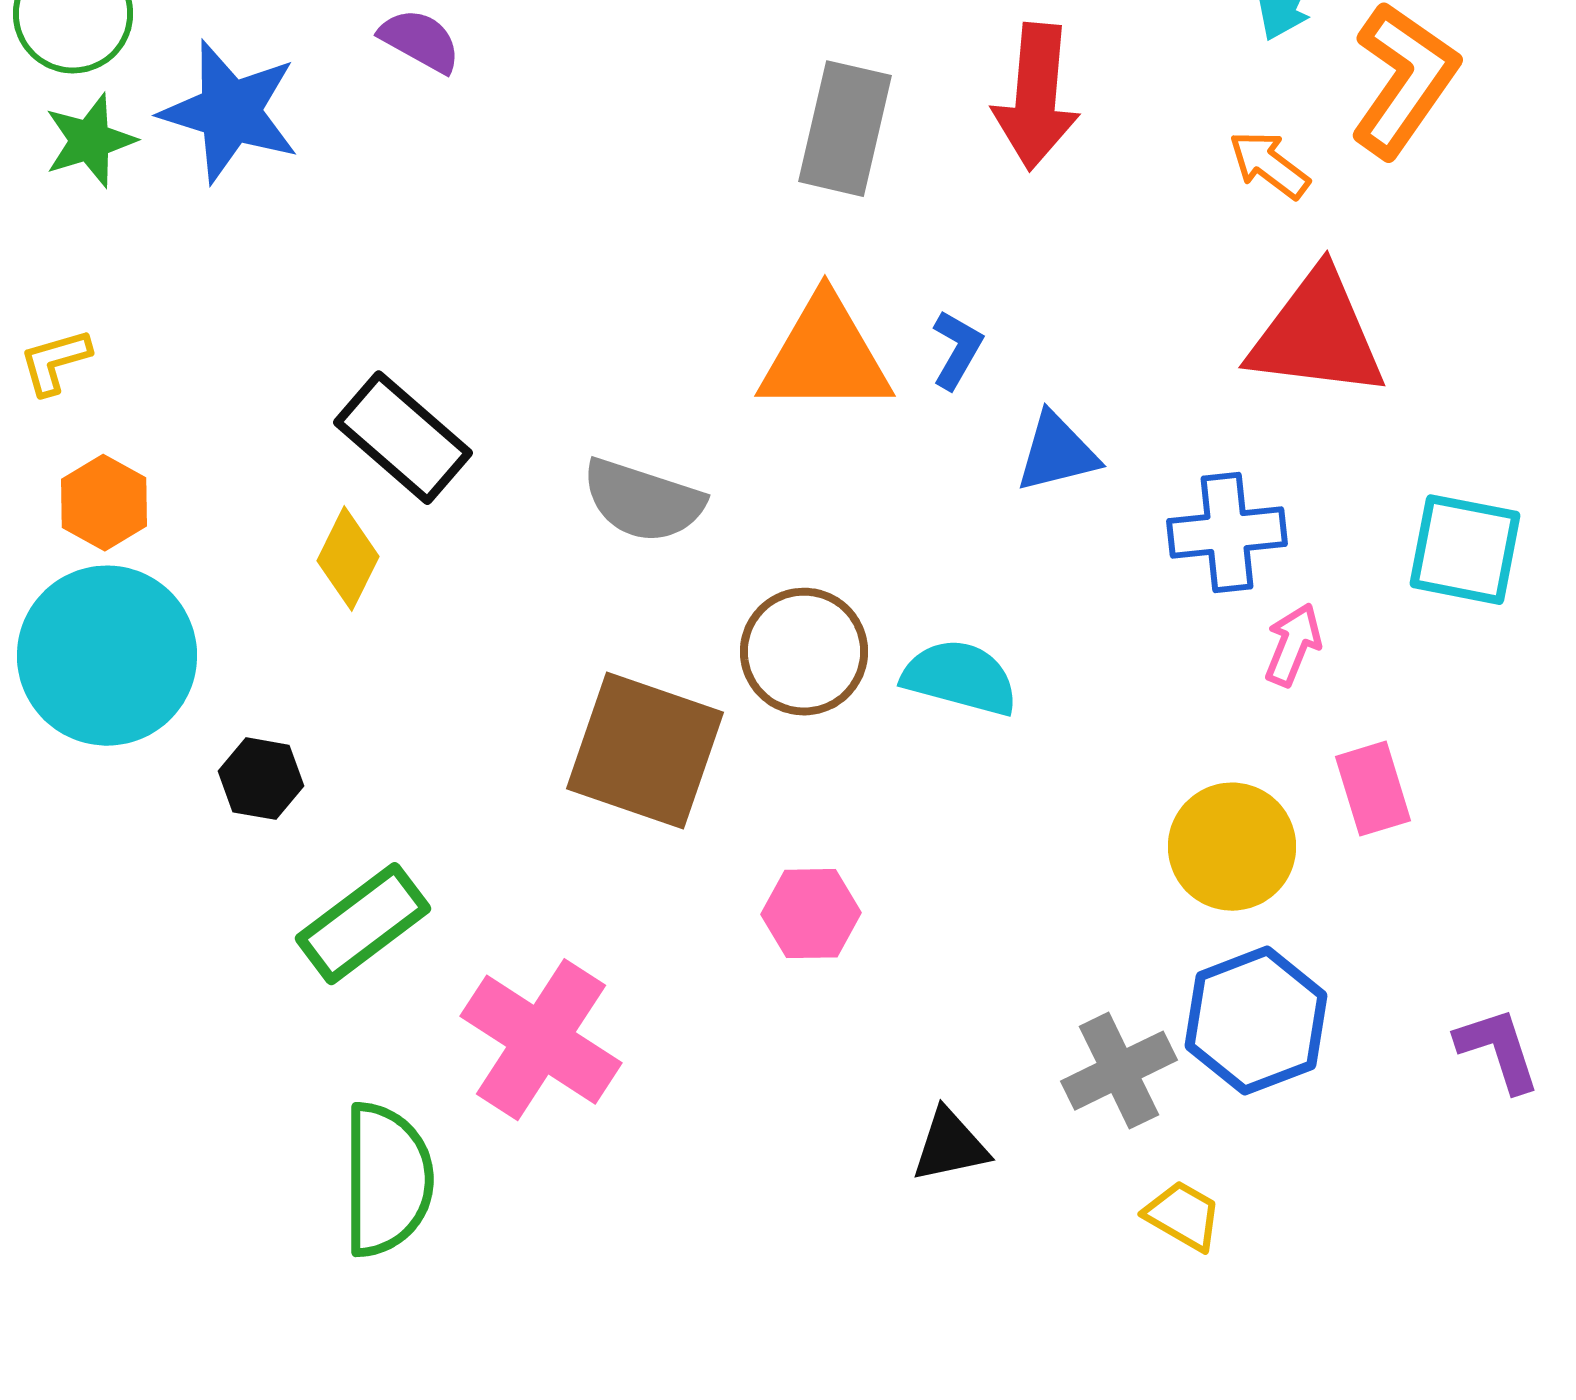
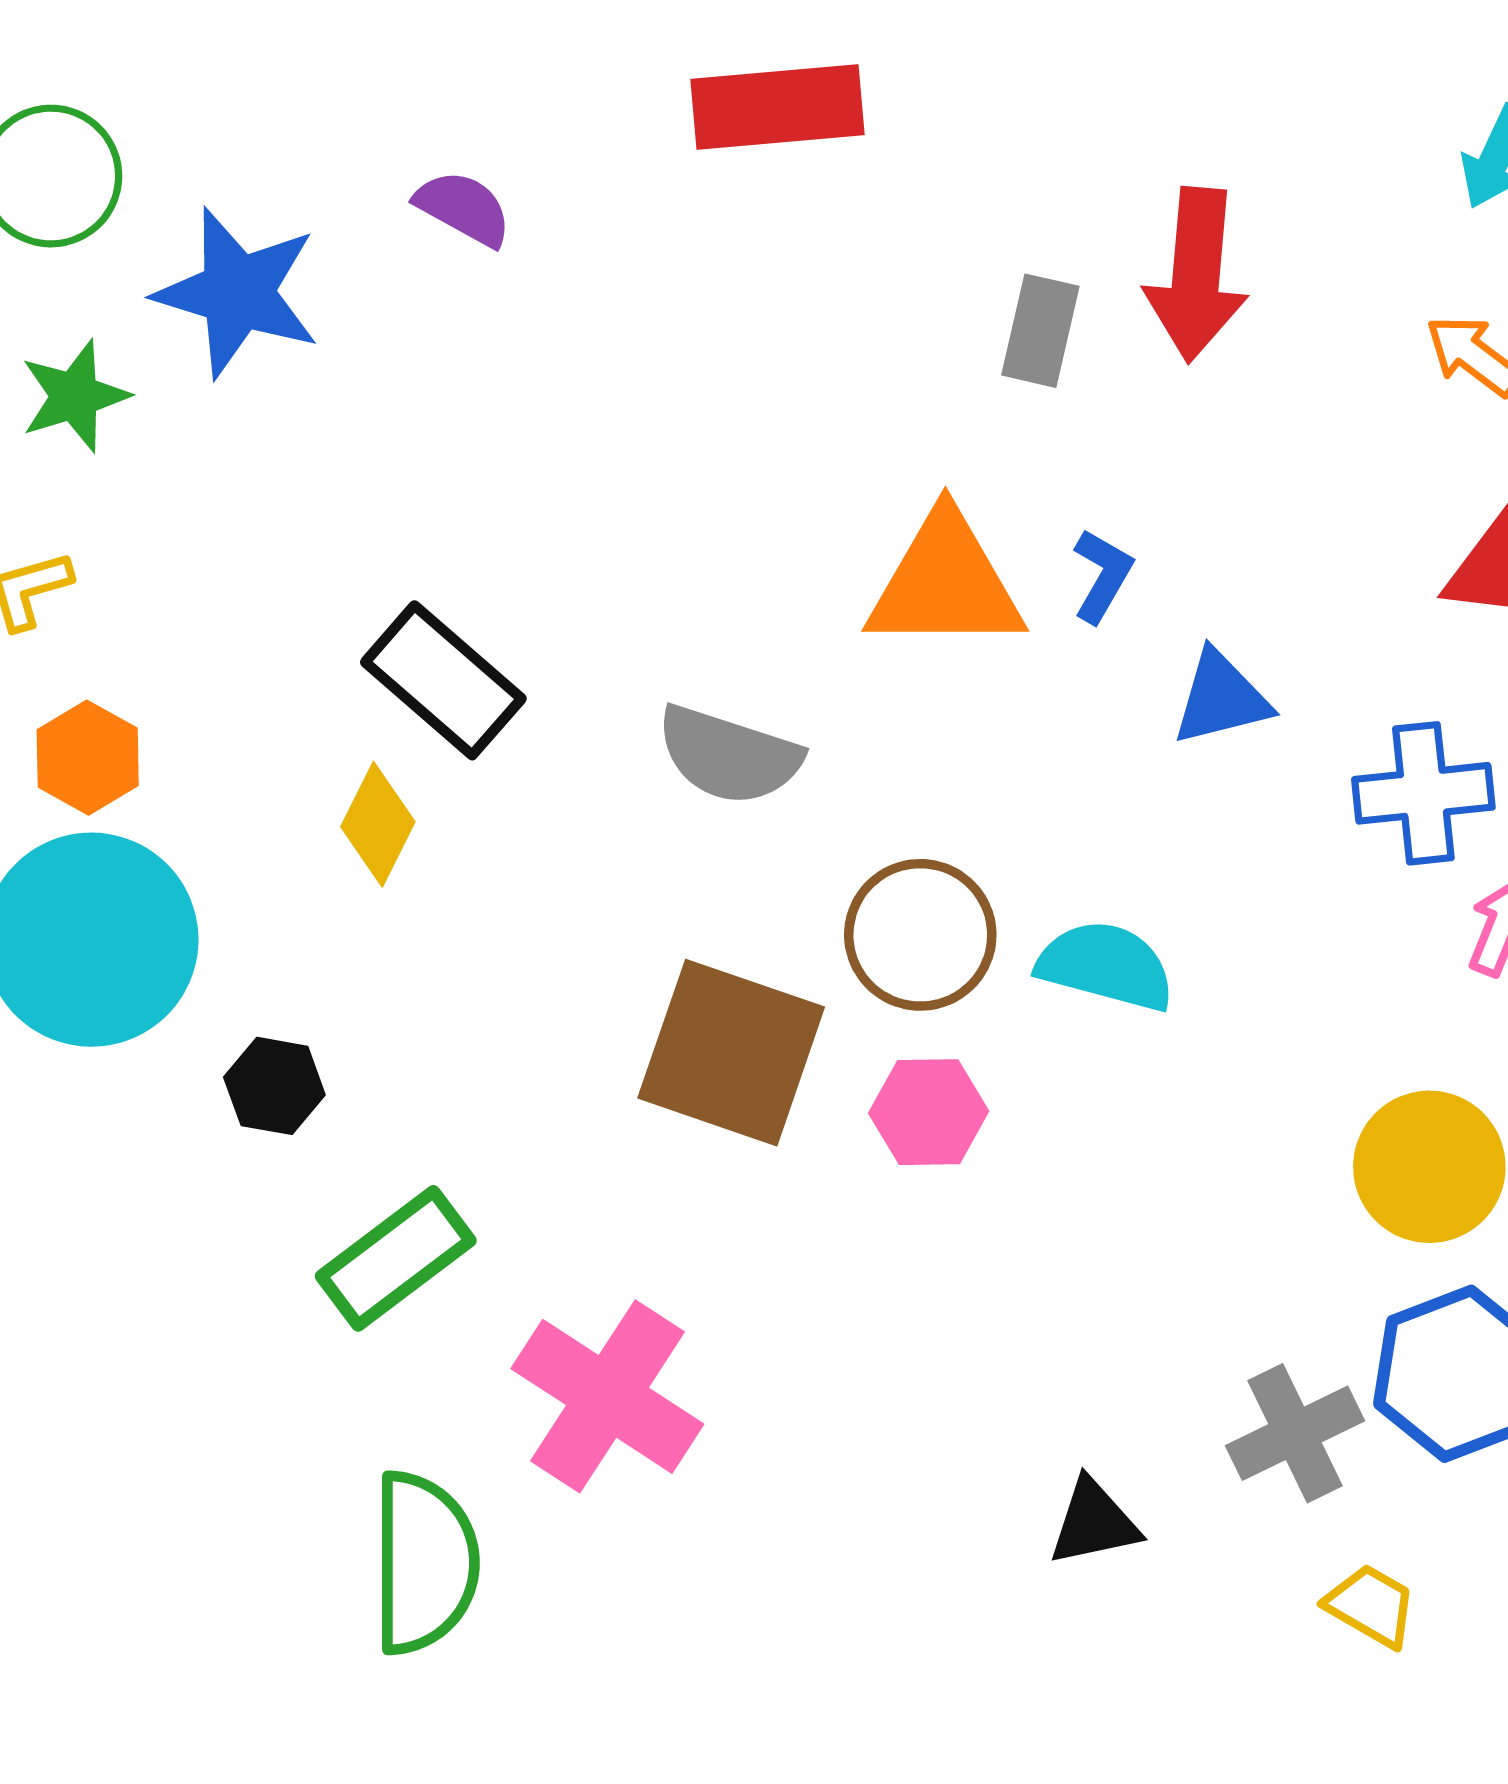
gray rectangle: (845, 129) -> (1040, 331), moved, size x0.7
green star: (90, 141) -> (75, 396), moved
pink hexagon: (811, 914) -> (929, 1112), moved

